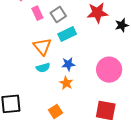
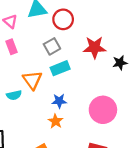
pink rectangle: (37, 13) -> (11, 47), moved
cyan semicircle: (43, 68) -> (14, 95), moved

